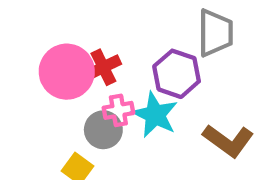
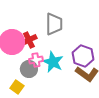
gray trapezoid: (215, 33) -> (54, 24), moved
purple hexagon: (177, 74) -> (83, 56), moved

